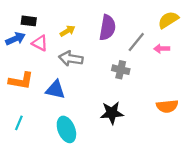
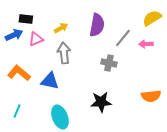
pink triangle: (40, 43) -> (36, 39), turned -49
gray arrow: (71, 59) -> (64, 53), turned 75
orange L-shape: (21, 81) -> (19, 73), turned -150

